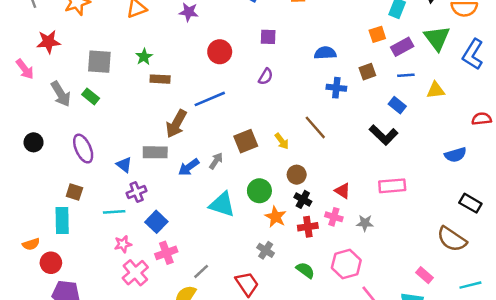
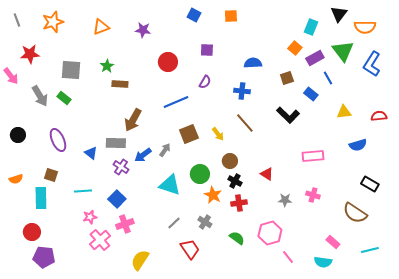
orange square: (377, 34) -> (295, 48), turned -32
blue line: (406, 75) -> (328, 78), moved, turned 64
blue cross: (336, 88) -> (242, 91), moved
yellow triangle: (436, 90) -> (344, 112), moved
blue line: (210, 99) -> (176, 102), moved
blue rectangle: (397, 105) -> (311, 94), moved
black L-shape: (384, 135) -> (288, 115), moved
pink rectangle: (392, 186) -> (313, 156), moved
purple cross: (137, 192) -> (121, 167), moved, turned -35
pink cross: (334, 217) -> (313, 195), moved
orange semicircle: (31, 244) -> (16, 179), moved
gray line: (201, 271) -> (174, 223), moved

